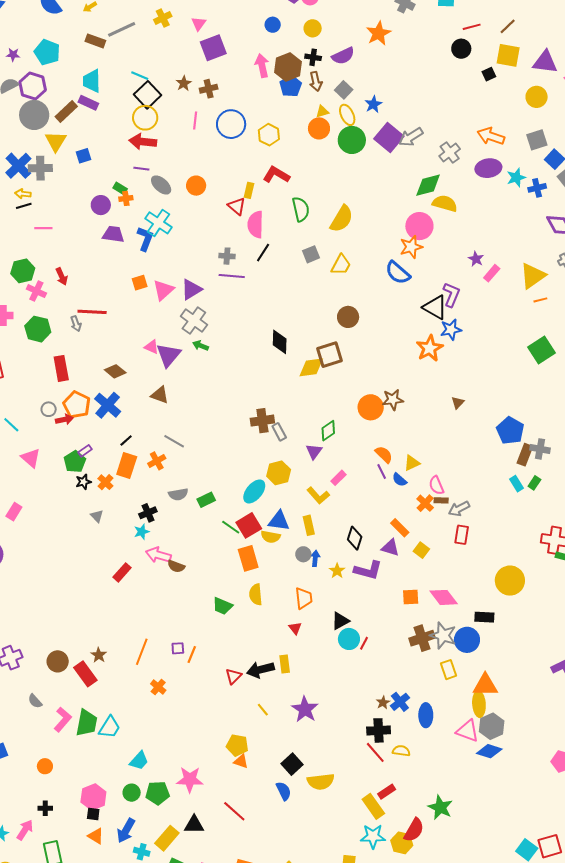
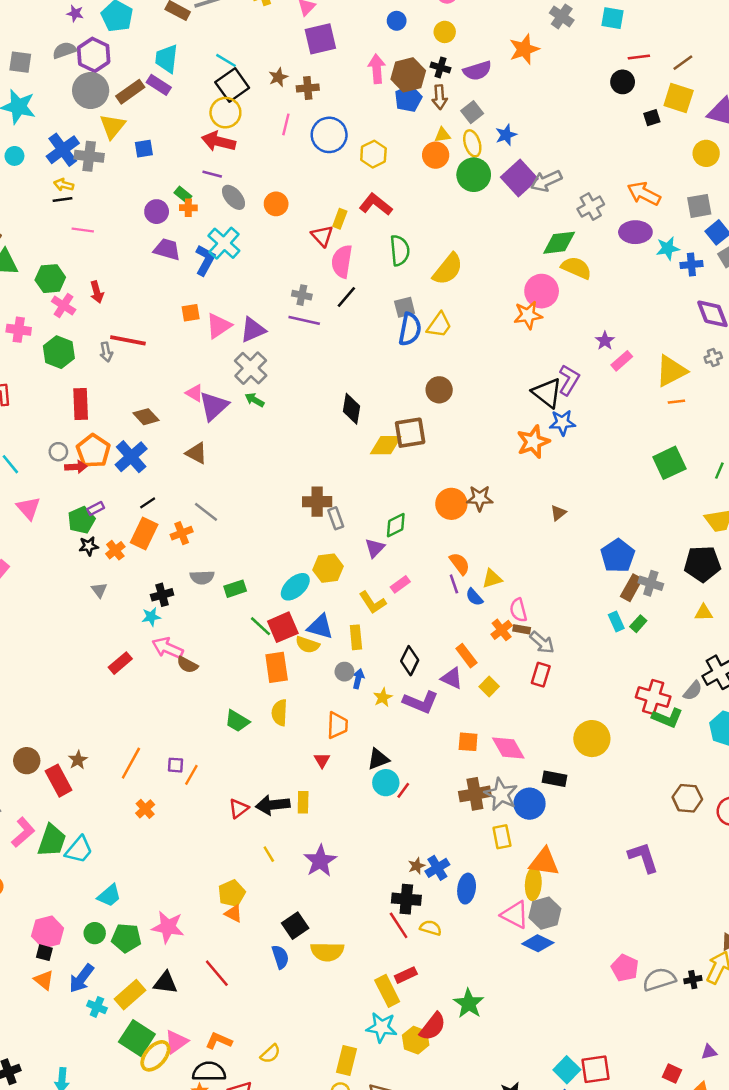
blue semicircle: (398, 273) -> (410, 329), moved, turned -128
gray arrow: (459, 509) -> (542, 642), turned -120
yellow pentagon: (237, 745) -> (232, 893), turned 30

